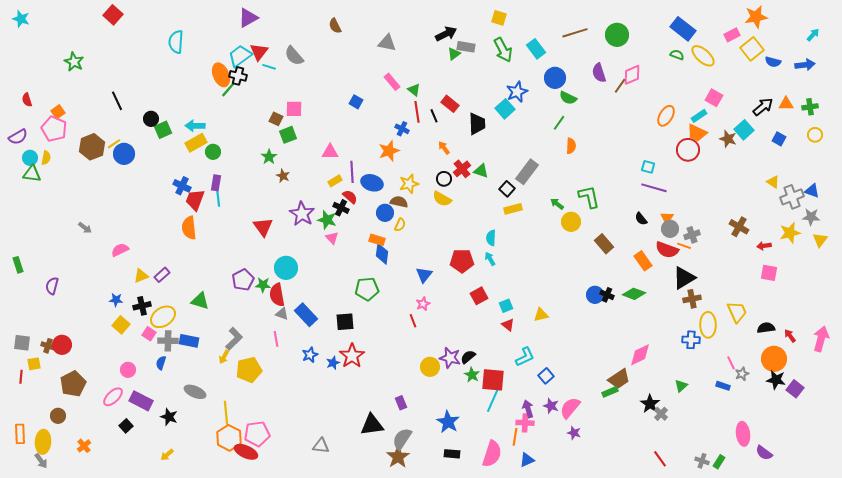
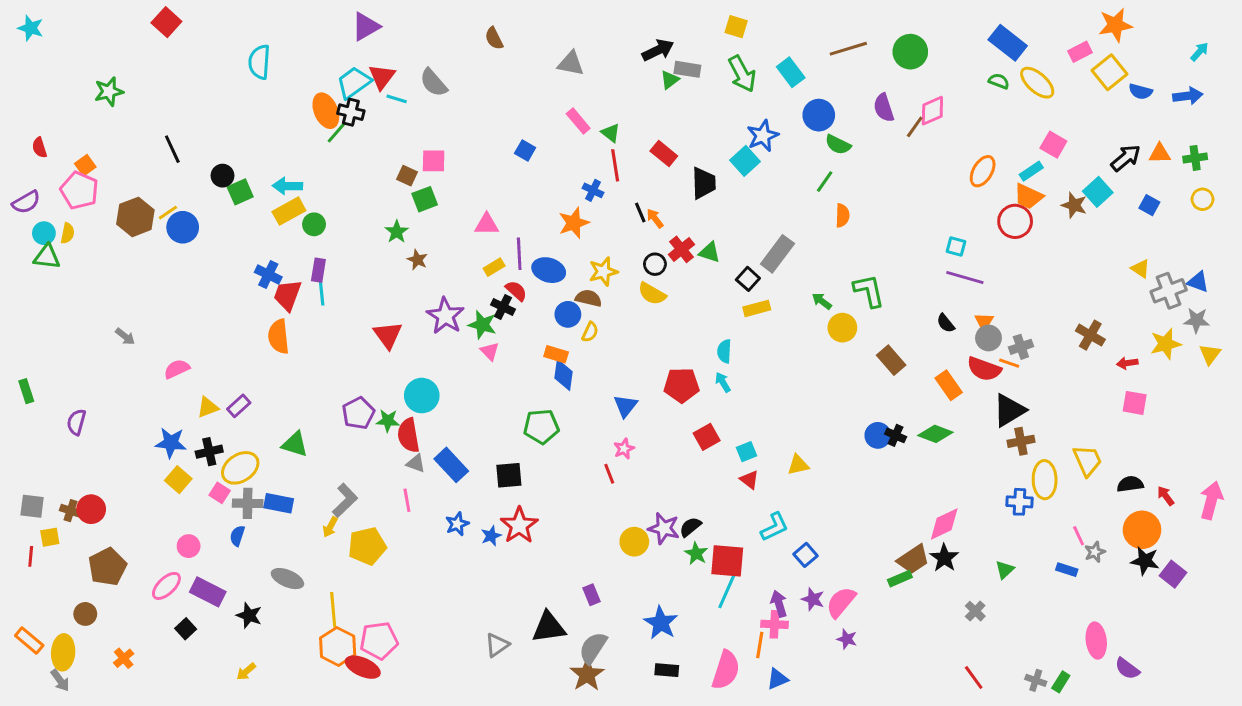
green star: (74, 62) -> (109, 92), turned 30
black line: (434, 116) -> (640, 213), moved
blue star: (116, 300) -> (171, 443), size x1.5
black star: (650, 404) -> (944, 558), moved
orange rectangle: (20, 434) -> (29, 641), turned -48
gray triangle: (321, 446) -> (497, 645), moved, turned -42

